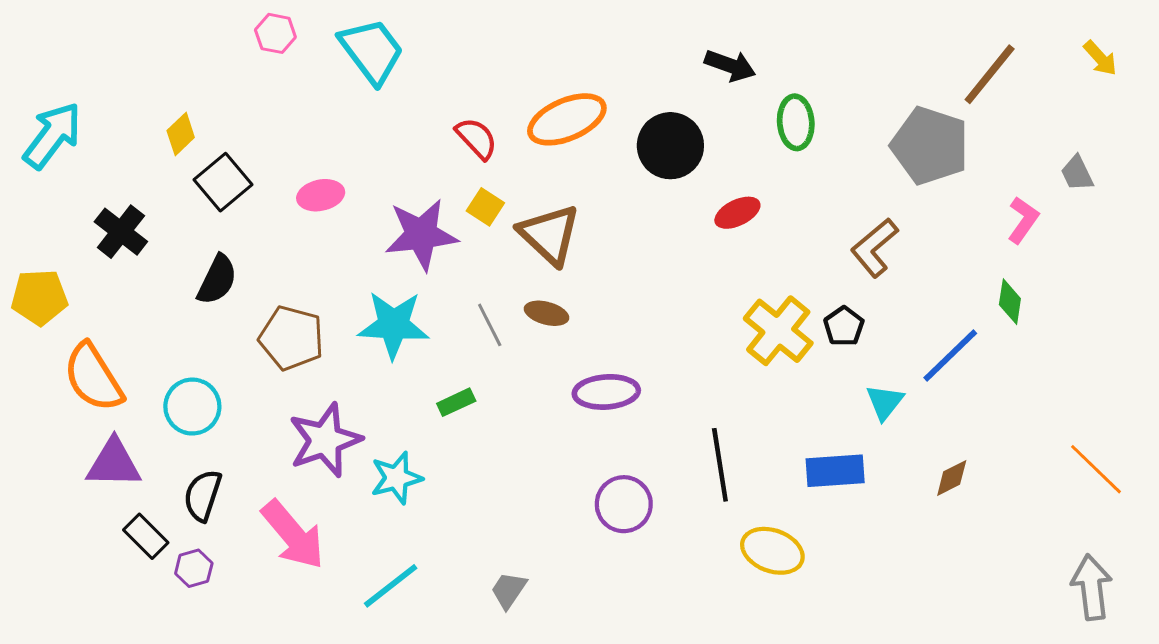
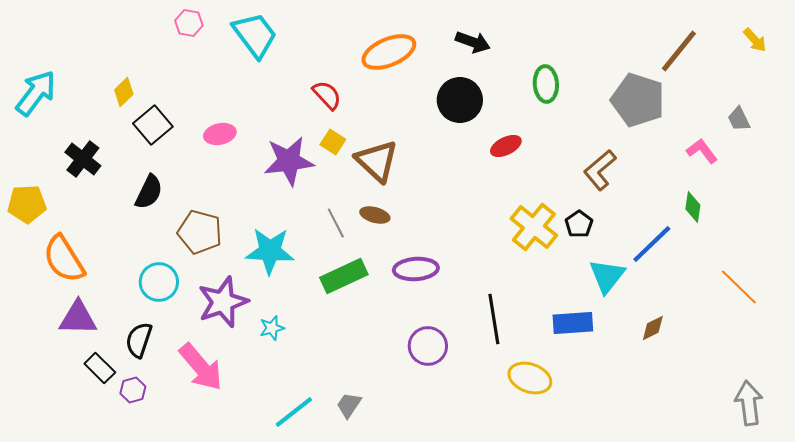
black arrow: (730, 65) -> (473, 42), moved
orange ellipse: (567, 119) -> (389, 52), moved
pink L-shape: (1023, 220) -> (702, 151), turned -72
cyan star: (393, 325) -> (270, 251), moved
green rectangle: (456, 402) -> (344, 276), moved, size x1.8
cyan triangle: (885, 402) -> (607, 276), size x1.4
cyan circle: (192, 407) -> (159, 282), moved
orange line: (1096, 469) -> (739, 287), moved
cyan star: (396, 478) -> (272, 328), size x0.7
cyan line: (391, 586) -> (294, 412), moved

